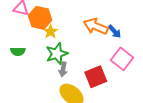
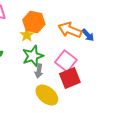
orange hexagon: (40, 18) -> (34, 22), moved
pink square: (122, 59) -> (66, 61), moved

